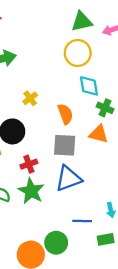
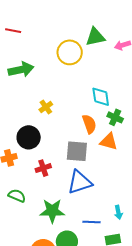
yellow circle: (78, 53) -> (70, 52), moved
orange semicircle: (65, 114) -> (89, 124), moved
green star: (31, 191) -> (52, 211), moved, turned -30

